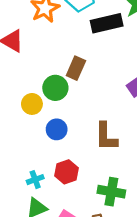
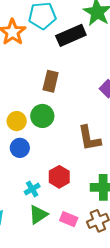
green circle: (55, 88) -> (42, 116), moved
blue circle: (57, 129) -> (20, 148), moved

